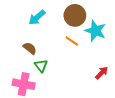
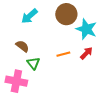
orange line: (72, 41) -> (63, 54), moved, turned -48
red arrow: (102, 73) -> (86, 53), moved

